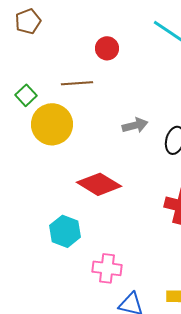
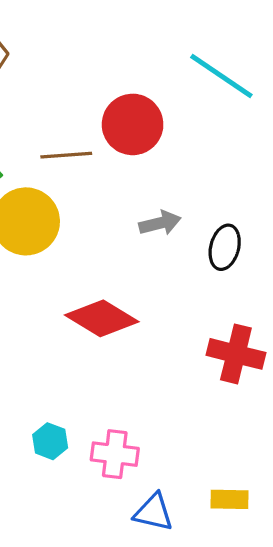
red circle: (107, 48) -> (133, 124), moved, size x1.6
cyan hexagon: (65, 231) -> (50, 441), moved, size x0.7

